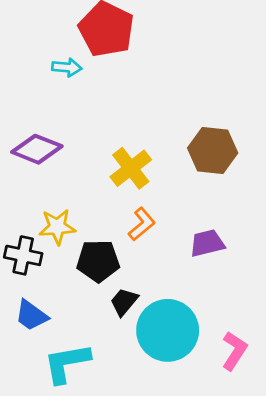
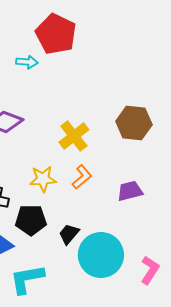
yellow star: (57, 227) -> (43, 179), moved
black pentagon: (98, 261) -> (31, 220), moved

